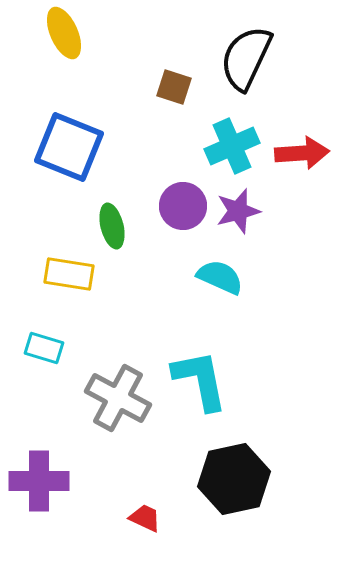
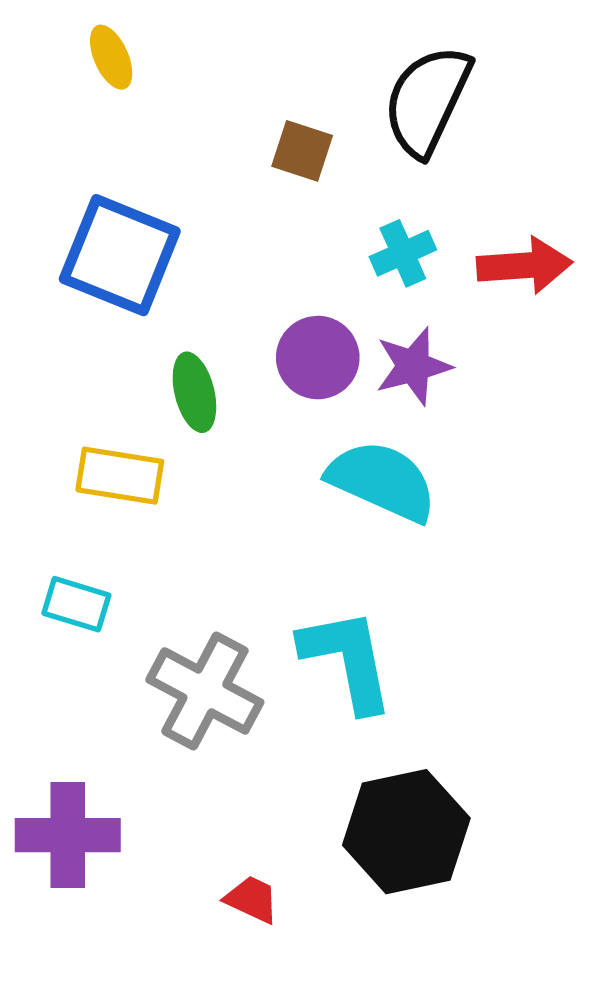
yellow ellipse: (64, 33) -> (111, 57), size x0.7
cyan cross: (232, 146) -> (403, 253), size x0.7
cyan semicircle: (220, 277) -> (382, 481), size x1.4

